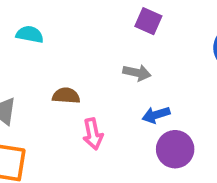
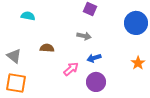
pink arrow: (93, 134) -> (71, 69), moved, turned -119
purple circle: (175, 149) -> (96, 82), moved

